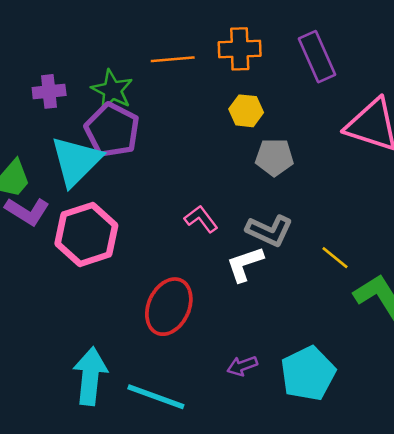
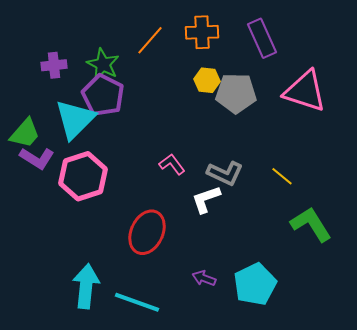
orange line: (173, 59) -> (150, 40), turned -44
gray pentagon: (274, 157) -> (236, 93), moved, size x1.4
yellow line: (335, 258) -> (282, 176), moved
purple arrow: (242, 366) -> (204, 278), turned 40

